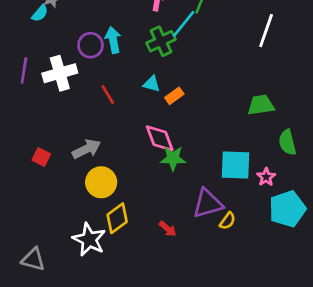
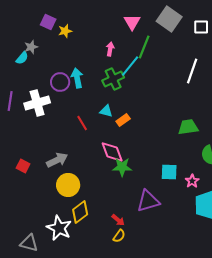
red line: (108, 94) -> (82, 123), moved
cyan square: (236, 165) -> (169, 172), size x0.7
yellow semicircle: (228, 221) -> (119, 236), moved
gray triangle: (33, 259) -> (29, 243), moved

